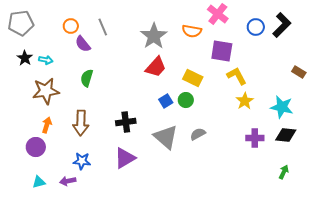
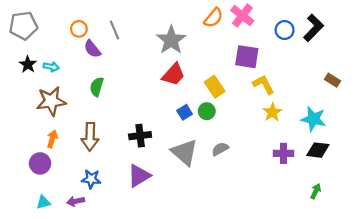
orange semicircle: (192, 31) -> (213, 18), moved, turned -60
yellow rectangle: (193, 78) -> (215, 87), turned 30

